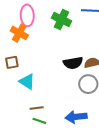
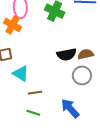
brown line: (37, 108) -> (35, 93), moved
blue arrow: (76, 117) -> (70, 108), turned 55

